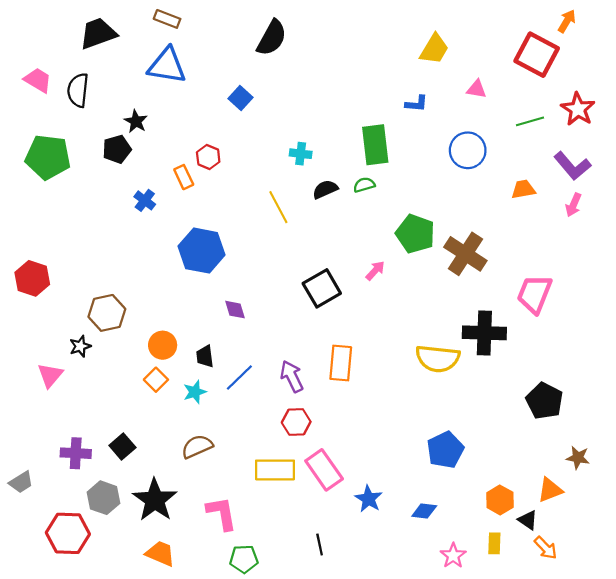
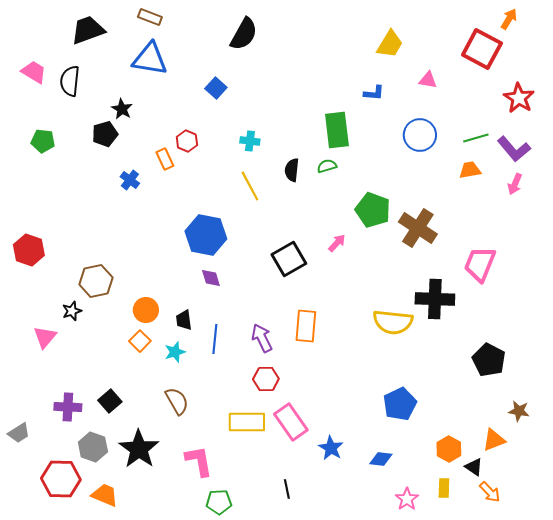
green line: (530, 121) -> (476, 138), moved
cyan cross: (301, 154) -> (250, 141), moved
green pentagon: (48, 157) -> (43, 141), size x0.6
black semicircle: (325, 189) -> (292, 170), turned -60
blue hexagon: (202, 251) -> (206, 235), moved
blue line: (239, 377) -> (215, 339), turned -40
brown semicircle: (197, 447) -> (177, 401), turned 84
orange trapezoid: (160, 553) -> (105, 495), moved

